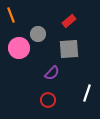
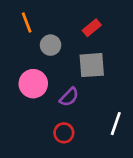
orange line: (11, 15) -> (27, 22), moved
pink circle: (19, 48) -> (33, 84), moved

